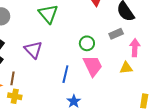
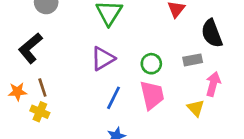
purple triangle: (33, 50) -> (103, 59), moved, turned 30
yellow triangle: (126, 68) -> (196, 108), turned 40
brown line: (13, 78) -> (42, 87), turned -40

